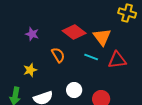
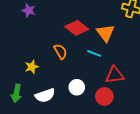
purple star: (32, 34) -> (29, 10), moved
red triangle: (117, 60) -> (115, 75), moved

